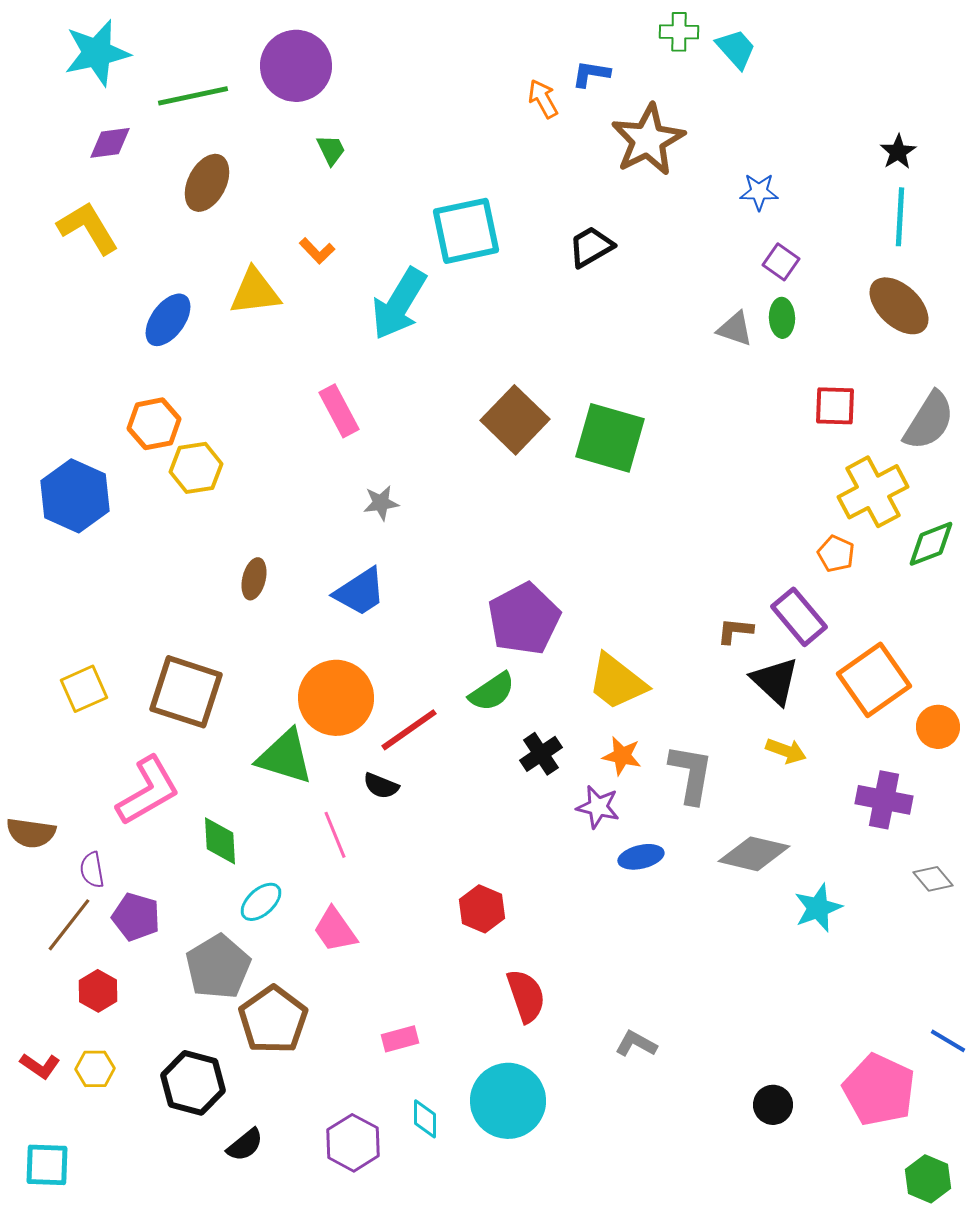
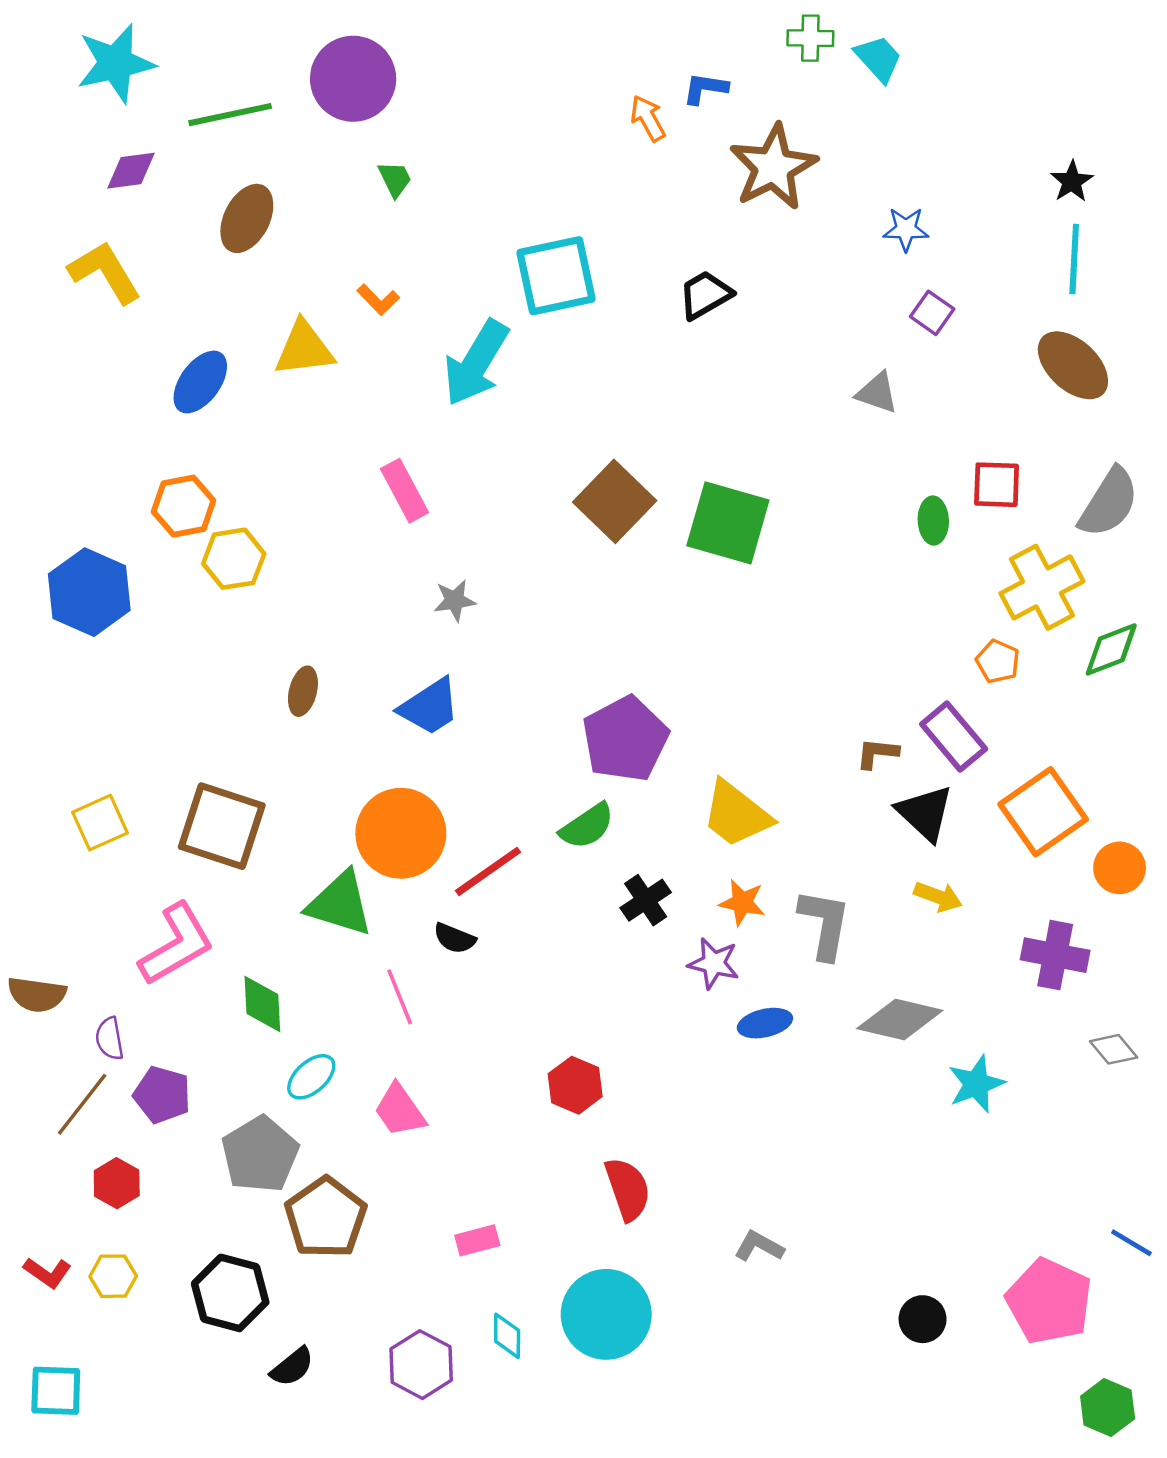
green ellipse: (782, 318) -> (933, 520), moved

